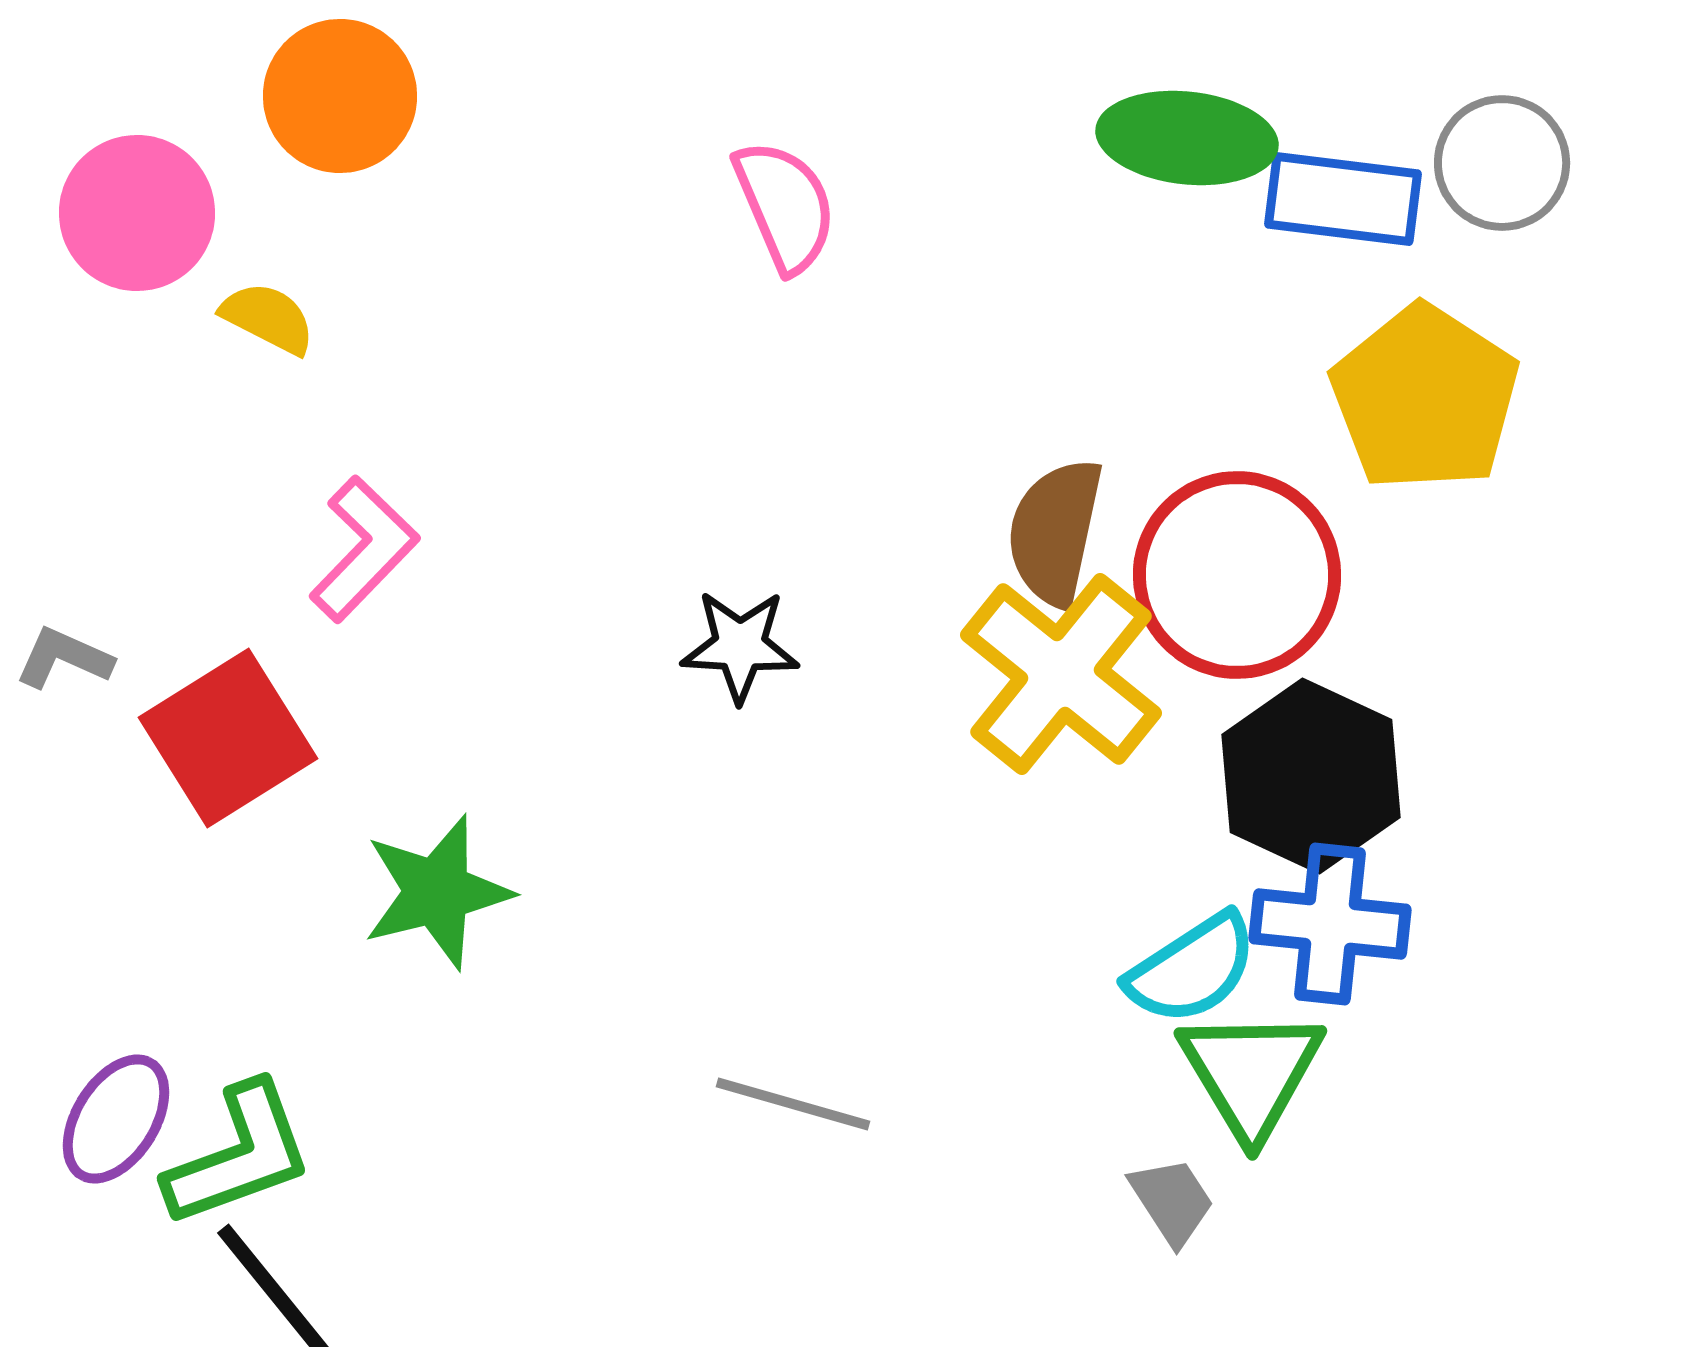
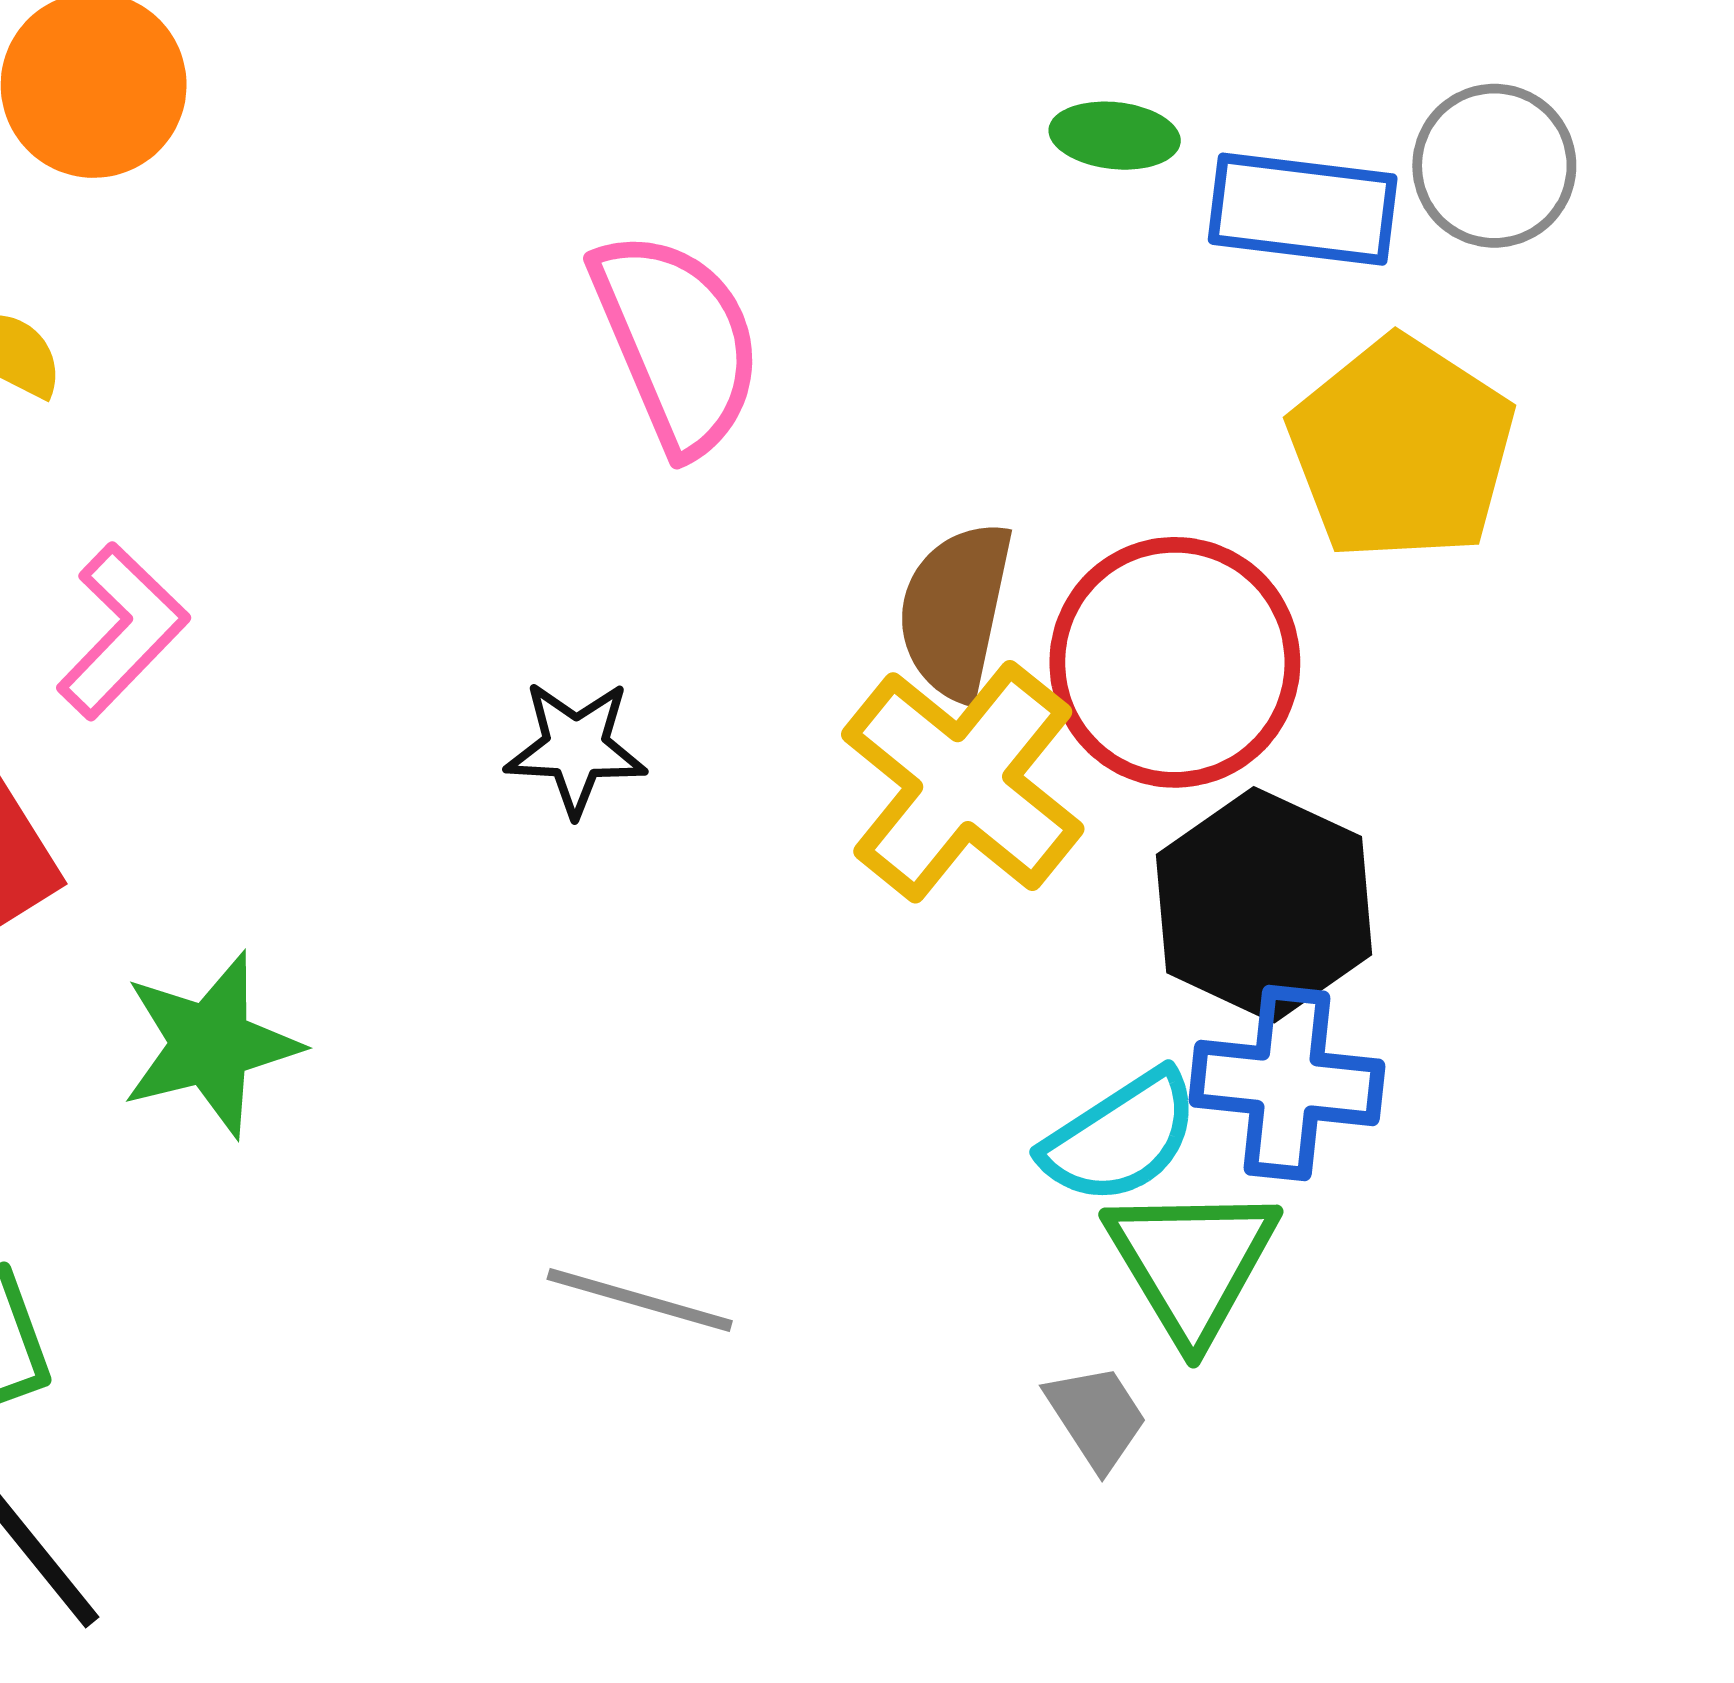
green ellipse: (1187, 138) -> (1115, 136), size x0.6
pink semicircle: (785, 206) -> (677, 342), moved, size x1.4

